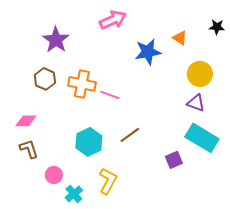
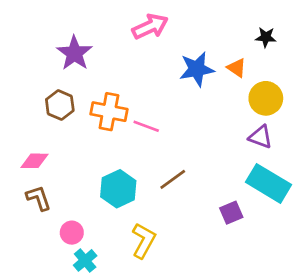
black star: (217, 27) -> (266, 37), moved
orange triangle: (180, 38) -> (237, 68), moved
cyan cross: (74, 194) -> (85, 260), moved

